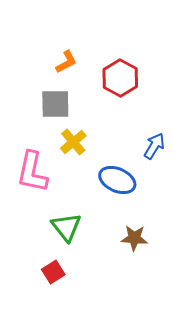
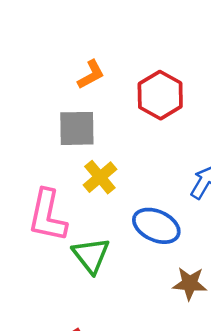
green triangle: (66, 227) -> (91, 255), moved
brown star: (134, 238) -> (190, 283), moved

